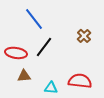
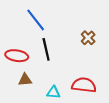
black line: (44, 47) -> (46, 49), turned -50

